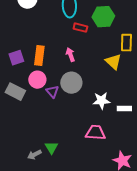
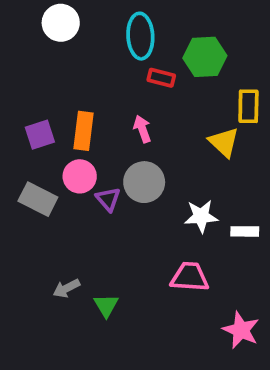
gray arrow: (34, 155) -> (66, 288), moved

